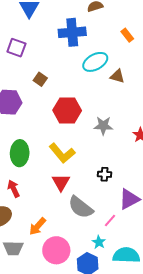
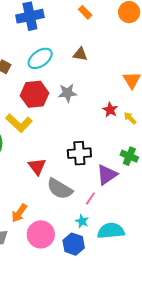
cyan ellipse: (95, 62) -> (40, 58), moved
gray star: (103, 126) -> (67, 93), moved
yellow L-shape: (62, 153) -> (19, 123), moved
black cross: (104, 174) -> (79, 153), size x1.6

